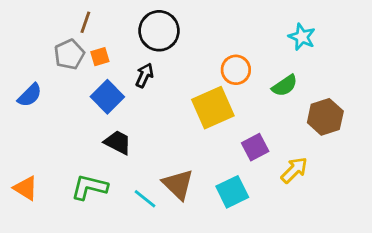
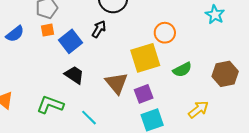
orange square: (100, 57) -> (48, 30), moved
green semicircle: (285, 86) -> (182, 70), moved
purple square: (255, 147) -> (144, 94), moved
brown triangle: (178, 184) -> (117, 83), moved

